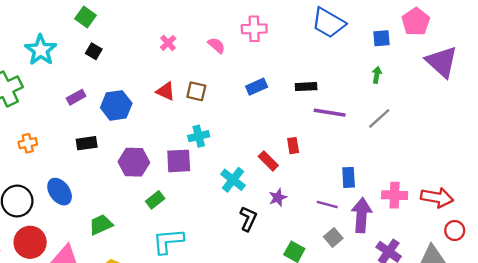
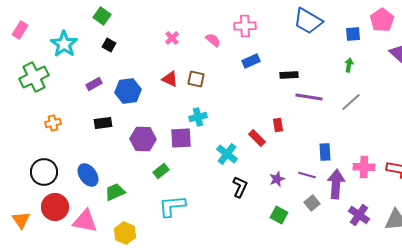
blue rectangle: (257, 87) -> (251, 61), moved
blue ellipse: (60, 192) -> (88, 175), moved
purple star: (278, 197) -> (277, 179), moved

